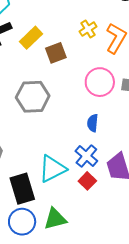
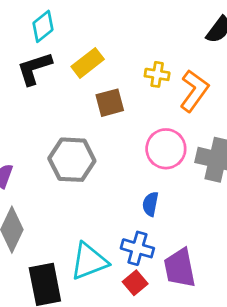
yellow cross: (88, 29) -> (157, 74), turned 36
yellow rectangle: (31, 38) -> (88, 63), moved
blue cross: (86, 156) -> (137, 248), turned -30

